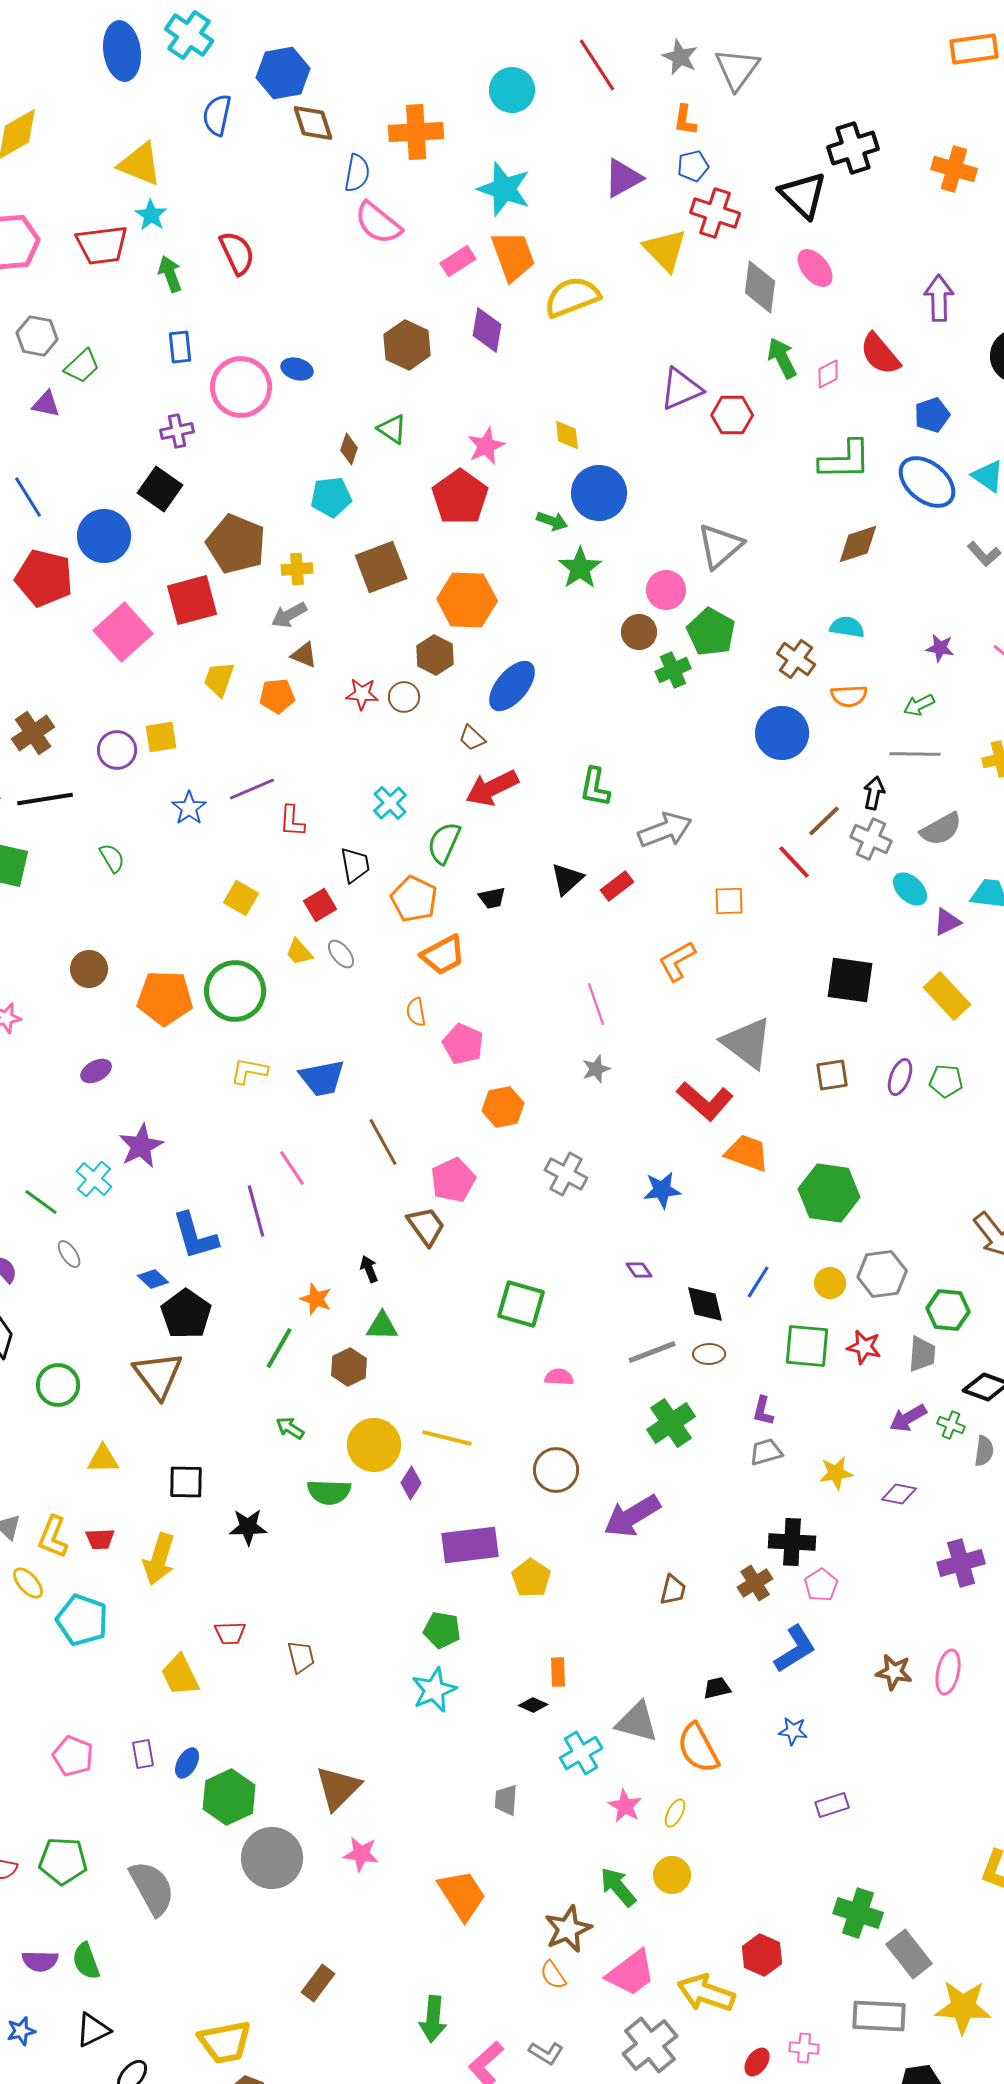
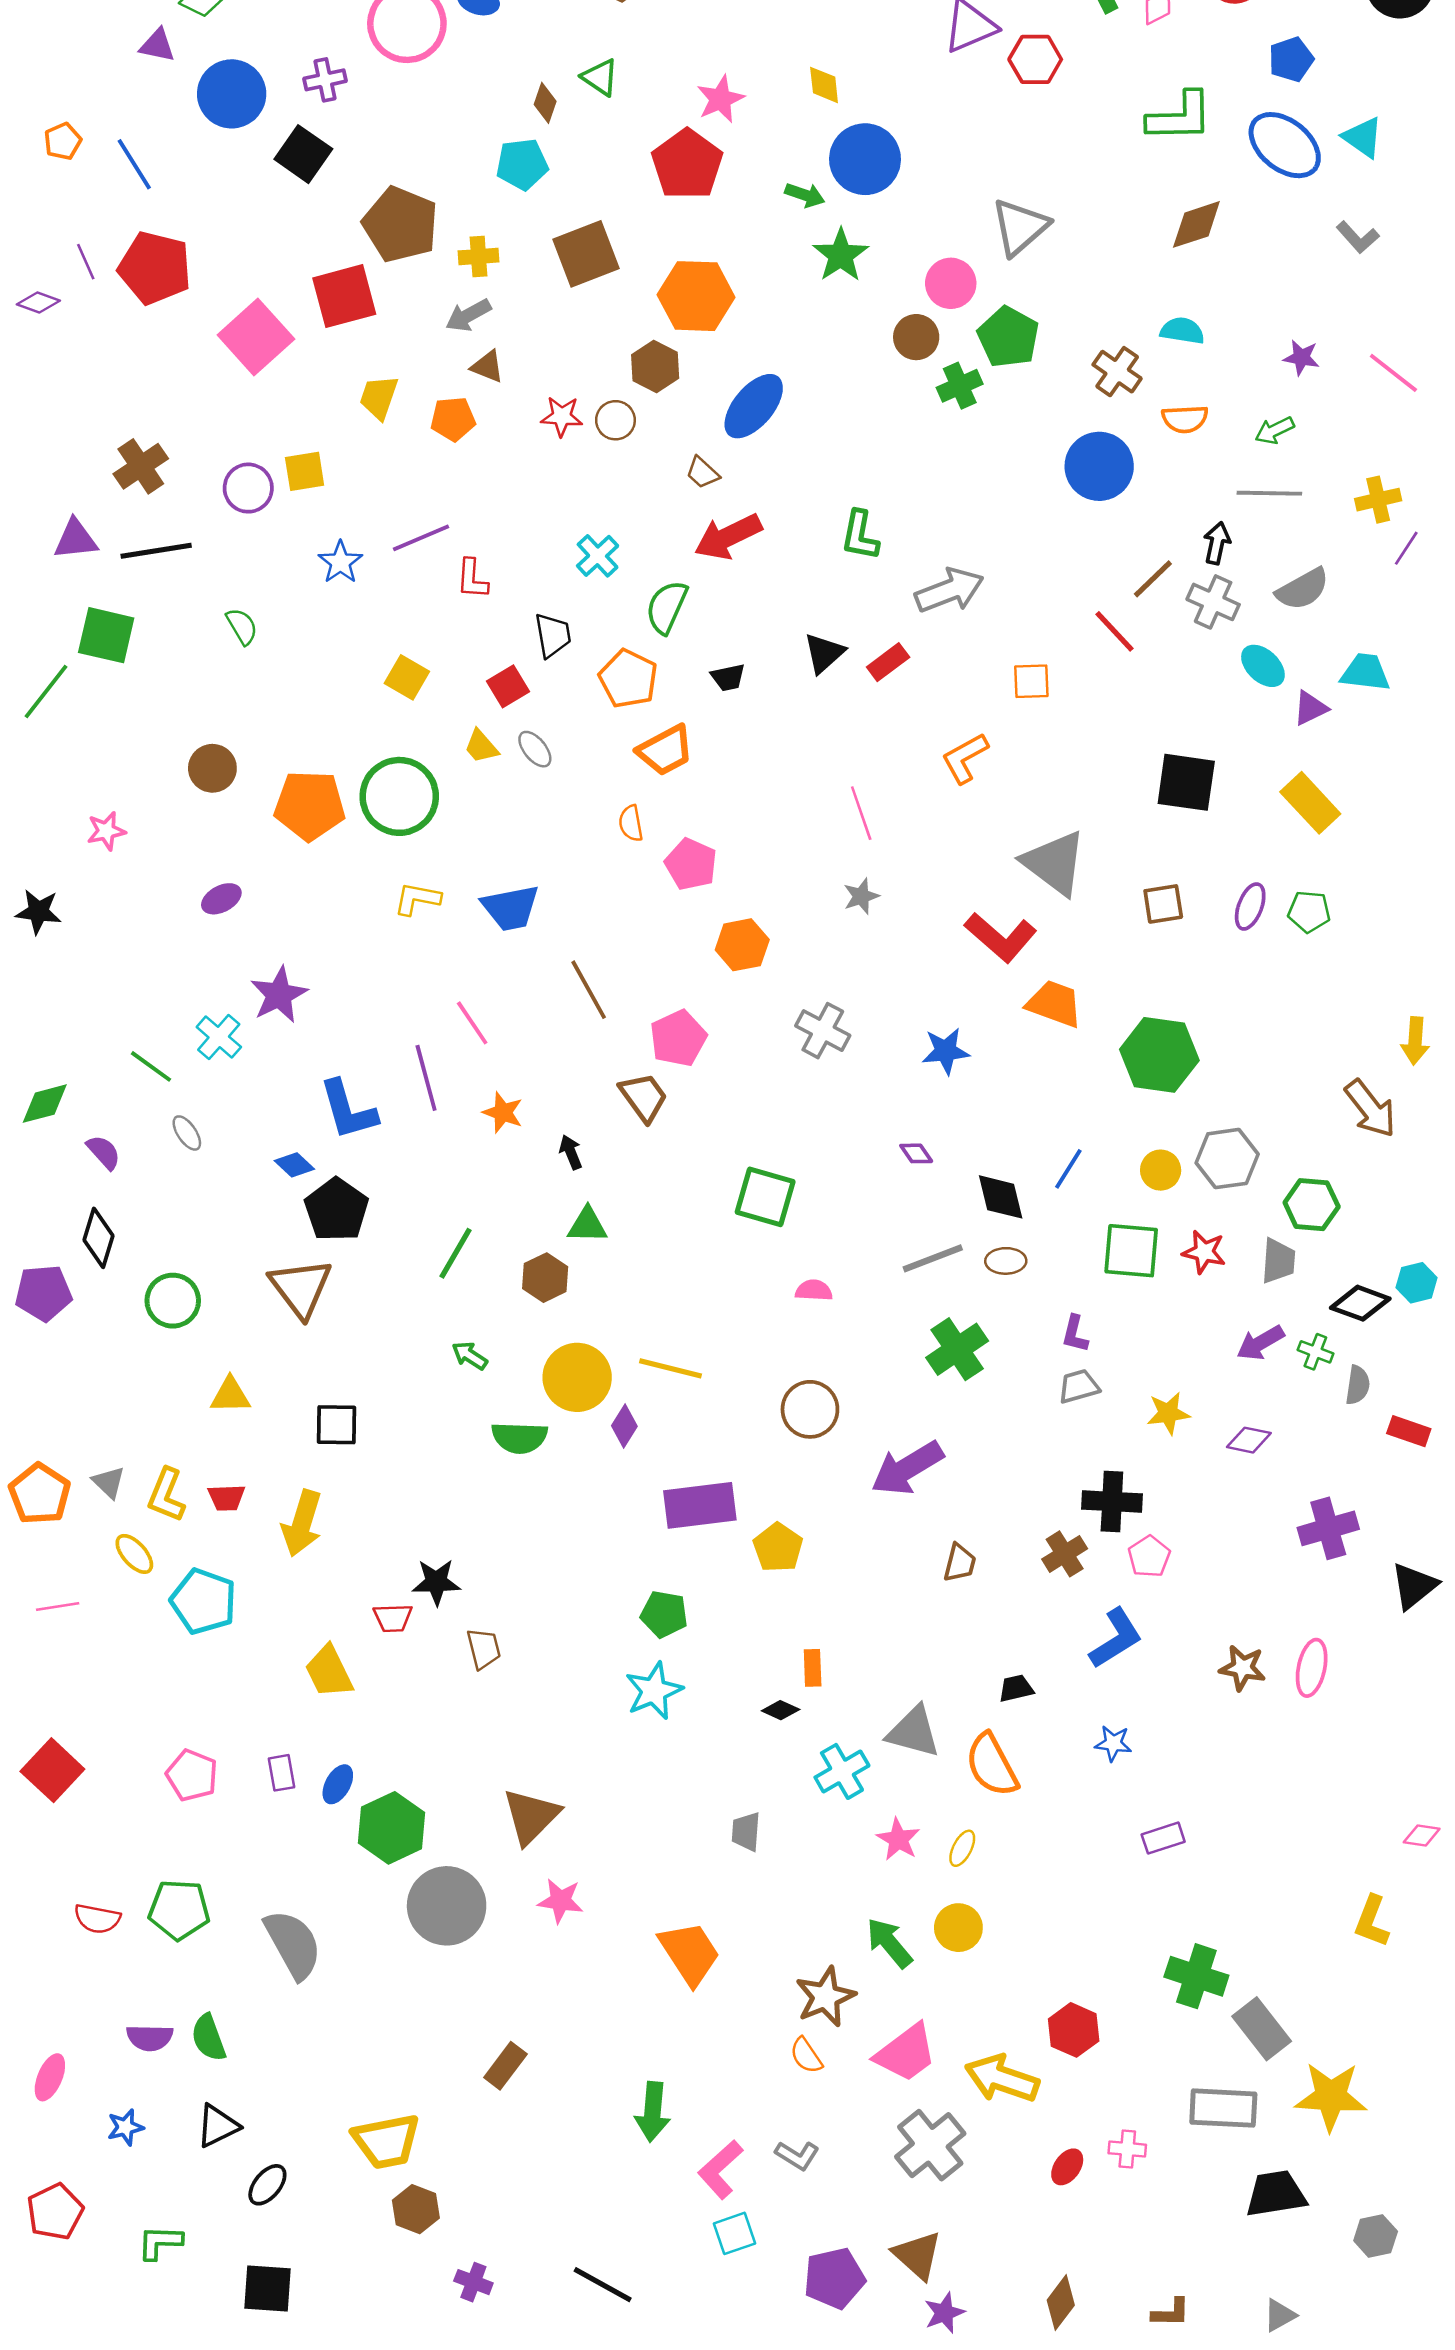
blue circle: (104, 536) -> (232, 94), moved
orange star: (316, 1299) -> (503, 1112), moved
black star: (248, 1527) -> (436, 1582), moved

